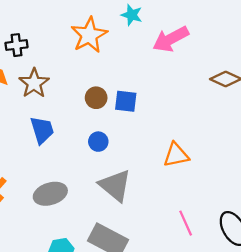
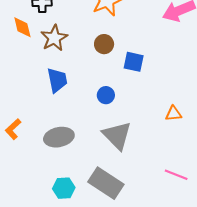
brown circle: (96, 98) -> (104, 44), moved
orange triangle: (176, 155) -> (173, 114), size x0.7
pink line: (186, 223) -> (176, 175), turned -50

